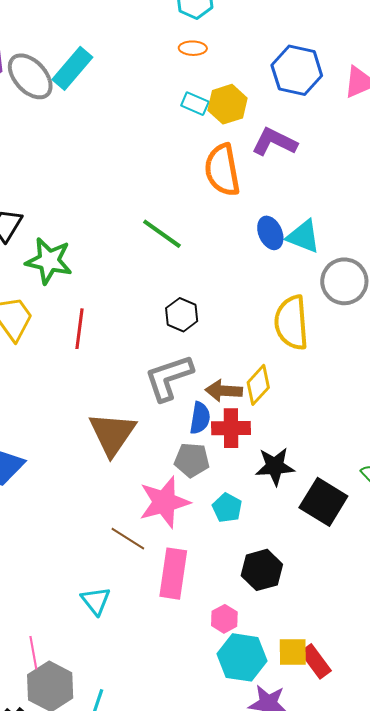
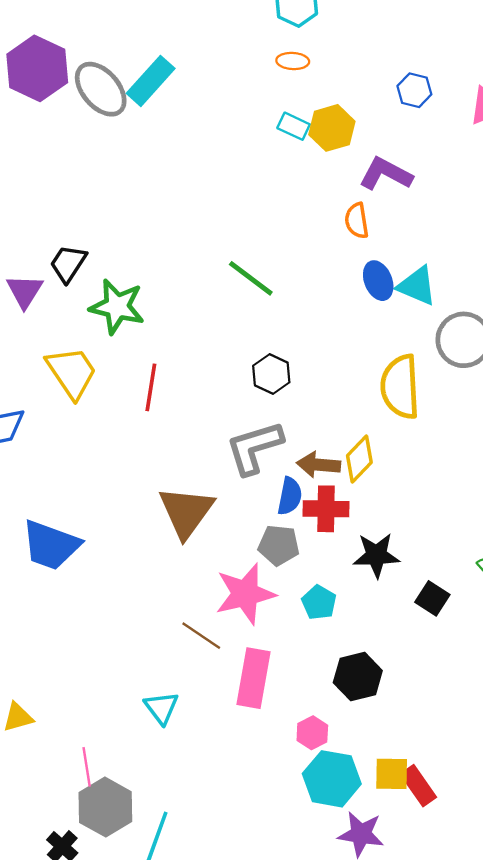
blue hexagon: (297, 70) -> (414, 90), size x0.6
orange semicircle: (222, 170) -> (357, 221), moved, size x0.6
black square: (323, 502) -> (432, 598), size x0.6

